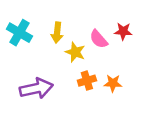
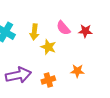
pink semicircle: (99, 39) -> (63, 28), moved
orange cross: (87, 81) -> (48, 80), moved

